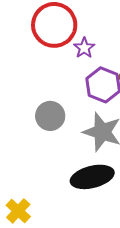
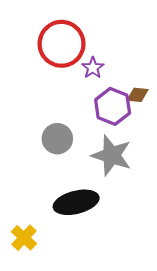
black ellipse: (92, 177) -> (76, 202), moved

